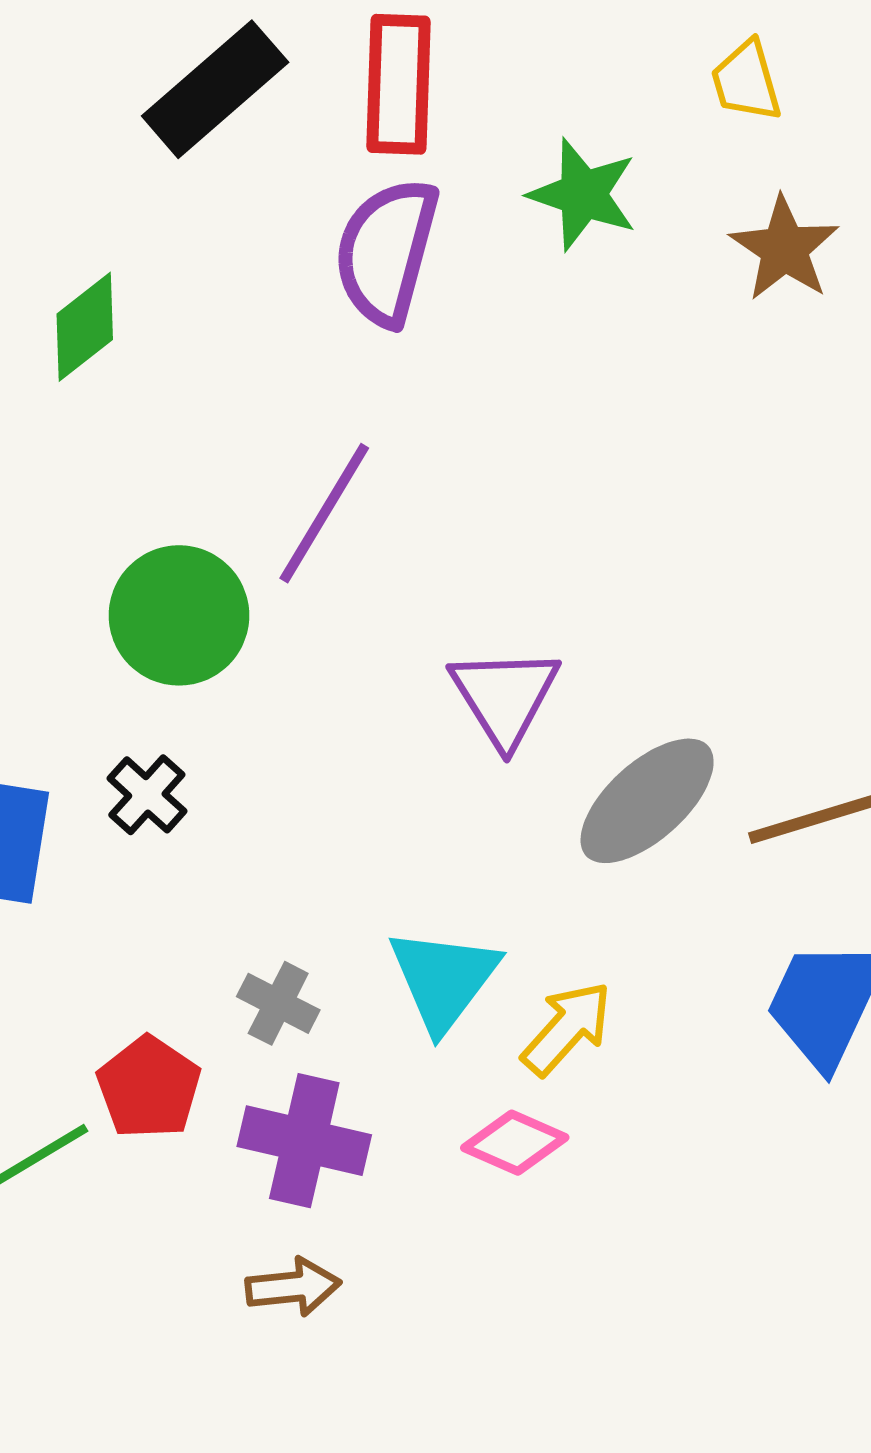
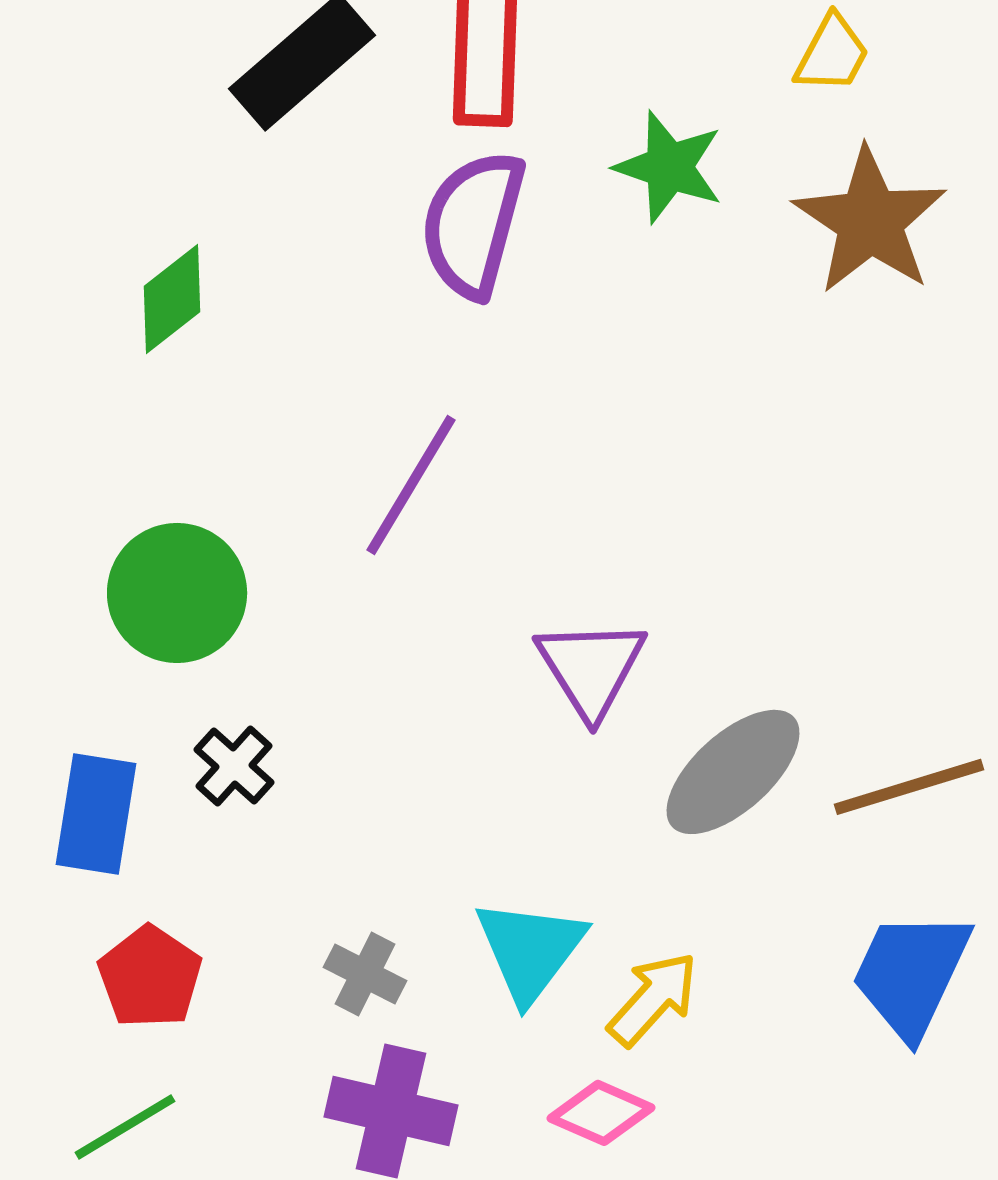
yellow trapezoid: (746, 81) -> (832, 54), turned -136
brown star: (784, 249) -> (870, 221), size x1.4
green circle: (179, 615) -> (177, 593), moved
red pentagon: (149, 1087) -> (150, 977), moved

